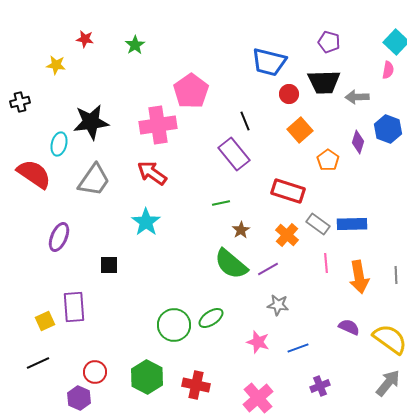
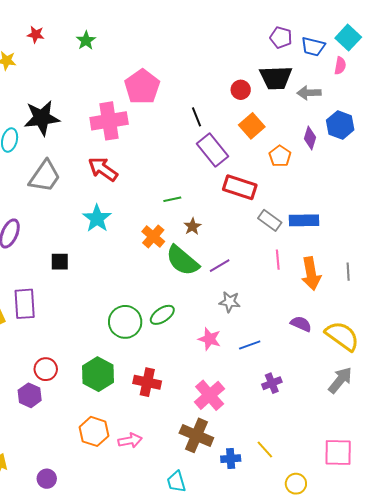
blue trapezoid: (269, 62) -> (313, 47), moved, size x0.7
purple rectangle: (234, 154) -> (213, 150), moved
orange cross: (287, 235) -> (153, 236), moved

